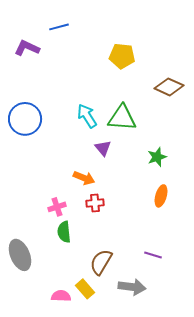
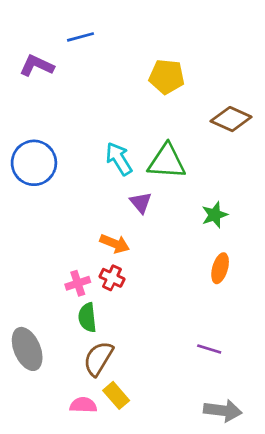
red cross: (95, 203) -> (112, 278), moved, turned 30
brown semicircle: (101, 262) -> (98, 359), moved
gray arrow: (132, 287) -> (223, 411), moved

